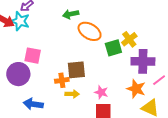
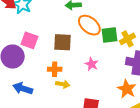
green square: (113, 48) -> (109, 35), moved
brown square: (76, 70) -> (62, 42), moved
pink star: (101, 92) -> (92, 64), moved

